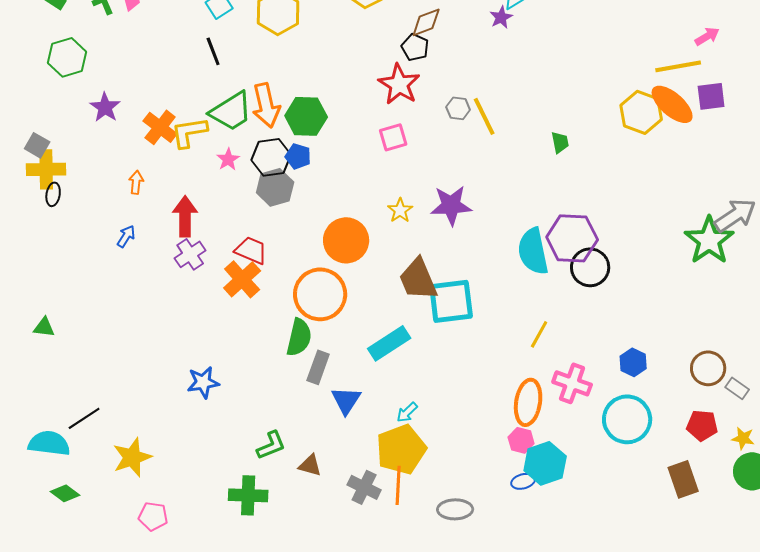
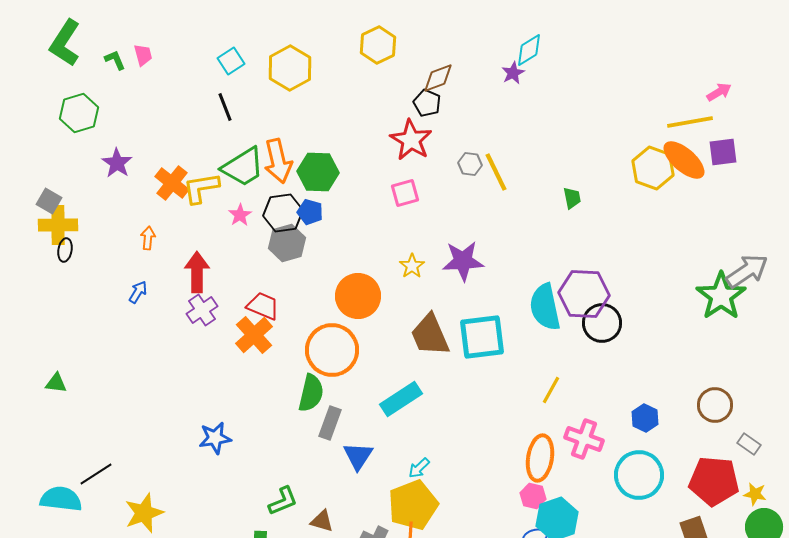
cyan square: (451, 301) -> (482, 337), moved
brown circle: (708, 368) -> (715, 405), moved
red pentagon: (702, 425) -> (714, 481), size x1.6

